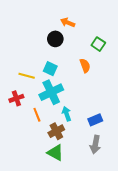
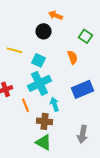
yellow line: (27, 76) -> (15, 50), moved
blue rectangle: (95, 120) -> (83, 89), moved, size x1.5
brown cross: (56, 131) -> (45, 121), turned 35

